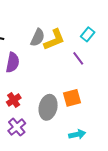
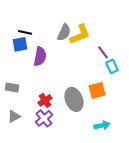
cyan rectangle: (88, 34) -> (112, 66), moved, turned -64
red cross: (14, 100) -> (45, 100), moved
gray ellipse: (48, 107) -> (74, 99), turned -35

